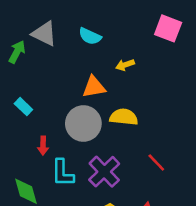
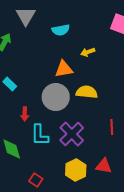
gray triangle: (44, 34) -> (26, 16), moved, turned 35
cyan semicircle: (90, 36) -> (61, 30), turned -36
red line: (156, 163) -> (112, 127), turned 42

